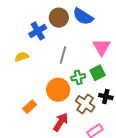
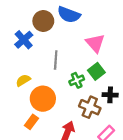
yellow semicircle: (22, 57) -> (23, 80), moved
orange circle: (58, 90) -> (43, 99), moved

